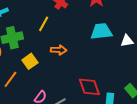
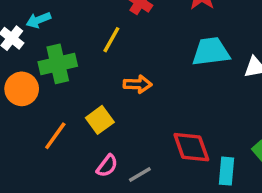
yellow square: (30, 61) -> (100, 120), moved

